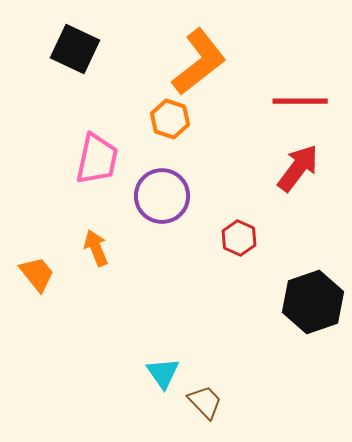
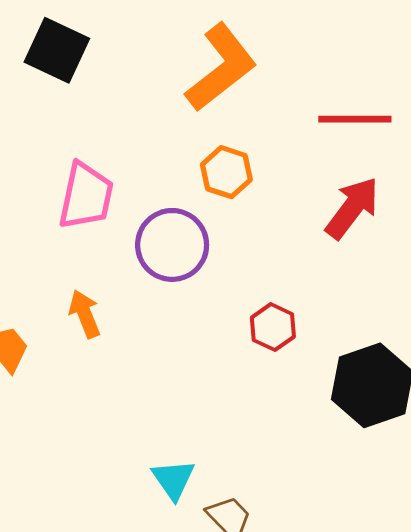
orange hexagon: (170, 119) -> (226, 172), moved
red hexagon: (239, 238) -> (273, 327), moved

